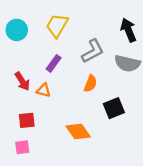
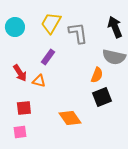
gray L-shape: (93, 51) -> (78, 33), moved, turned -70
orange semicircle: (90, 84) -> (97, 75), moved

